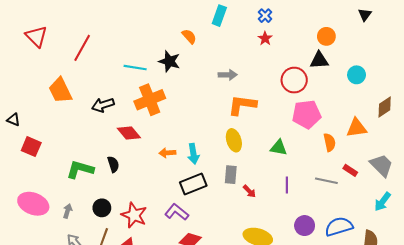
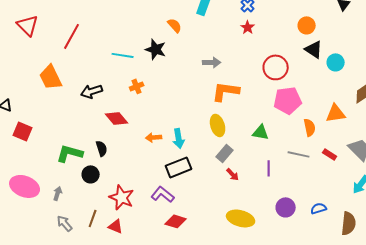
black triangle: (319, 60) -> (314, 49), moved, turned 36
orange cross: (150, 100) -> (137, 86), size x0.5
gray rectangle: (231, 175) -> (225, 153), moved, turned 36
gray line: (326, 181) -> (299, 154), moved
black circle: (102, 208) -> (91, 174), moved
blue semicircle: (339, 227) -> (319, 208), size x0.6

